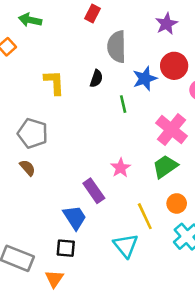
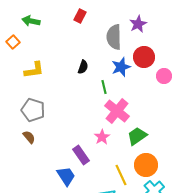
gray semicircle: (117, 47) -> (114, 37), moved
yellow L-shape: (54, 82) -> (34, 70), moved, turned 85
pink cross: (172, 130) -> (117, 111), moved
orange circle: (177, 203) -> (146, 165), size x1.5

